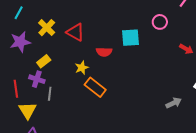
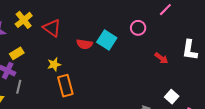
cyan square: (130, 38) -> (107, 40), turned 30
red semicircle: (104, 52) -> (84, 44), moved
orange rectangle: (95, 87) -> (65, 86), turned 30

